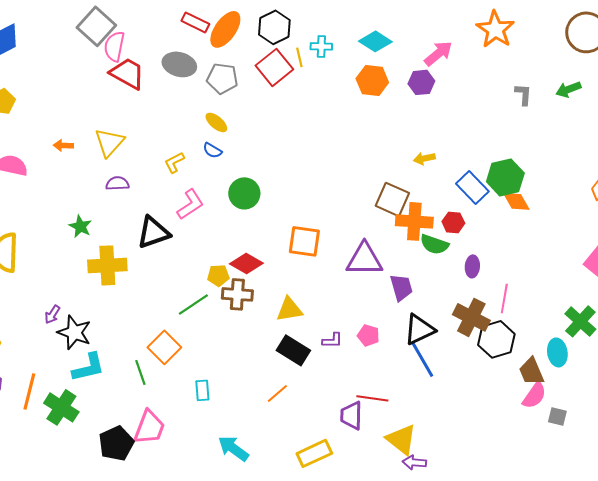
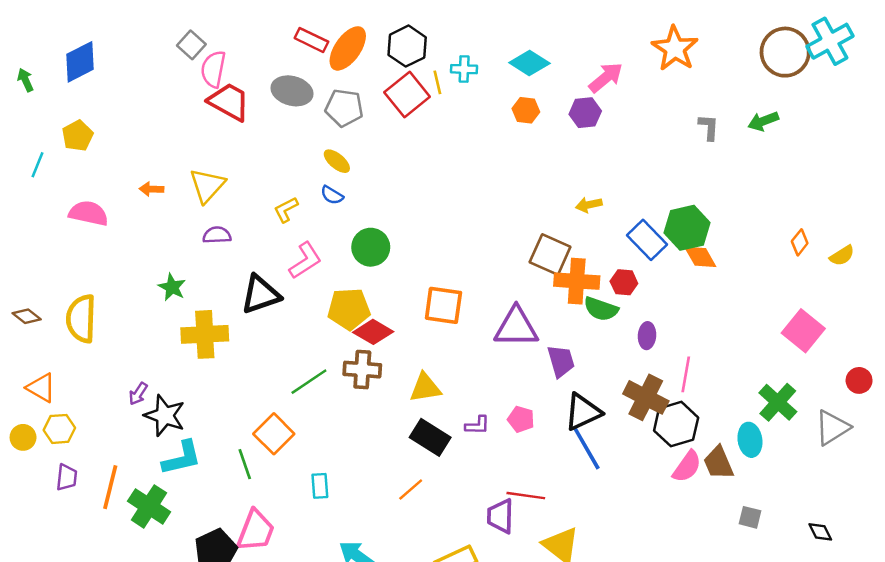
gray square: (96, 26) -> (191, 45), size x0.6
orange hexagon: (372, 80) -> (526, 110), size x0.7
yellow pentagon: (218, 275) -> (349, 309), moved, size x1.6
pink semicircle: (534, 395) -> (687, 466), moved

